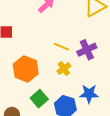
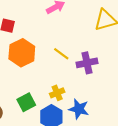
orange hexagon: (26, 69) -> (22, 53), moved
yellow cross: (64, 69) -> (57, 93), moved

